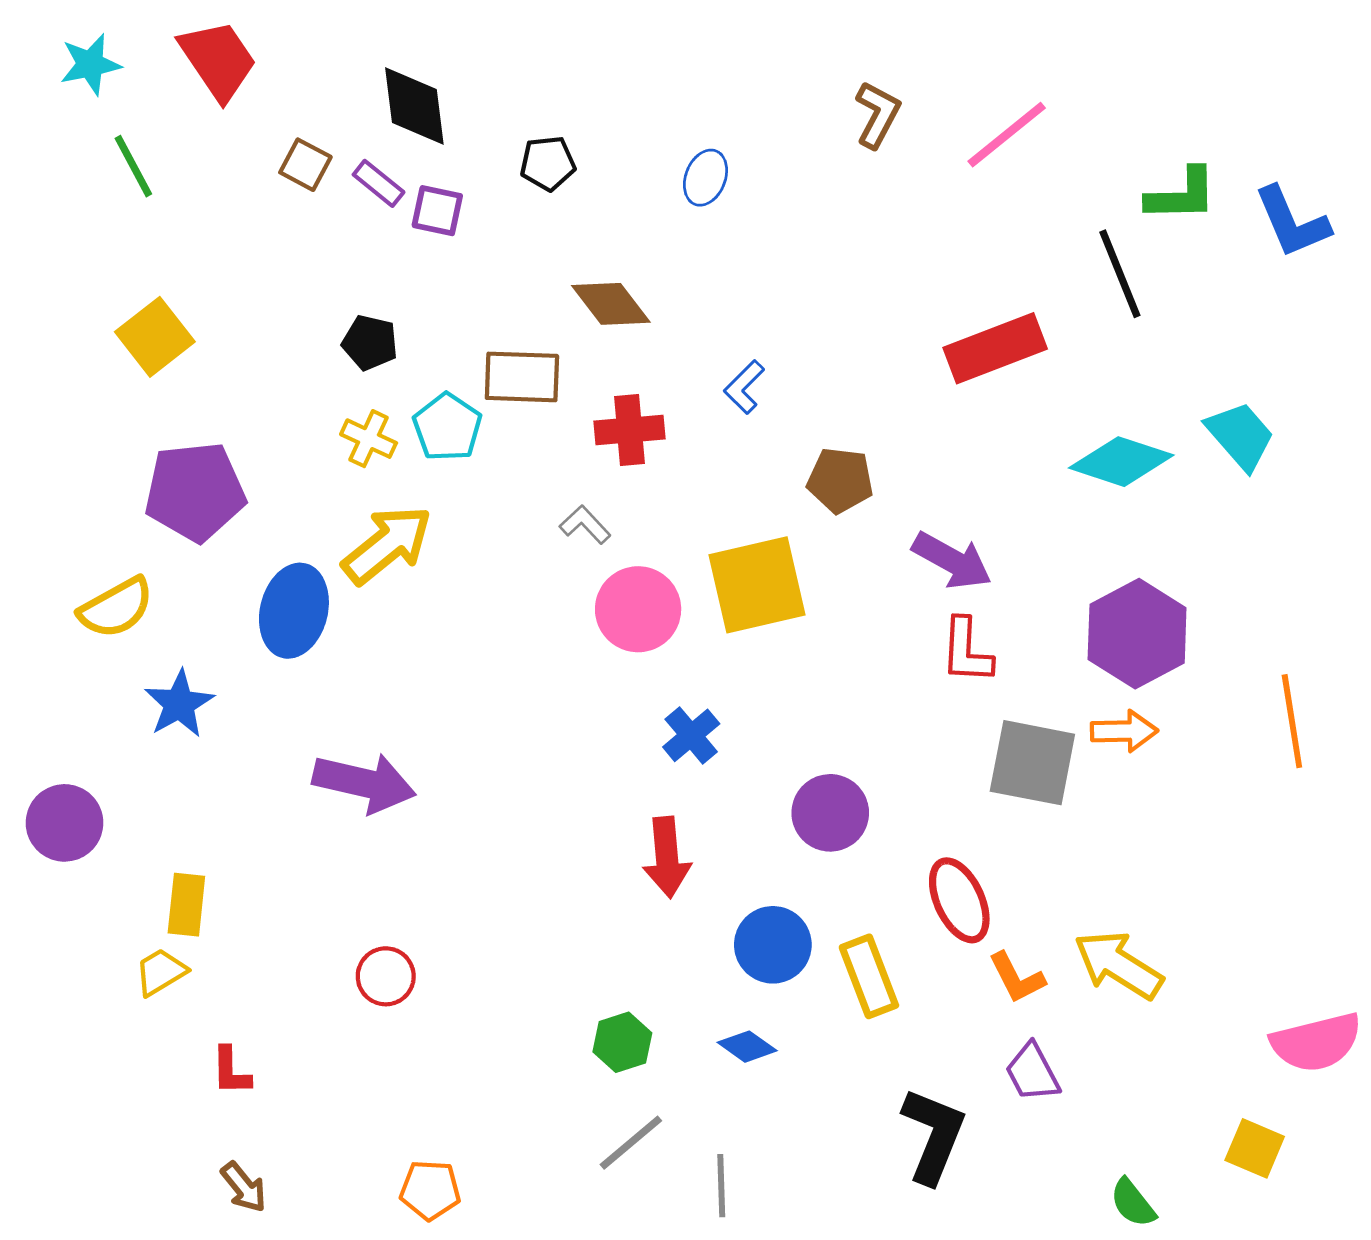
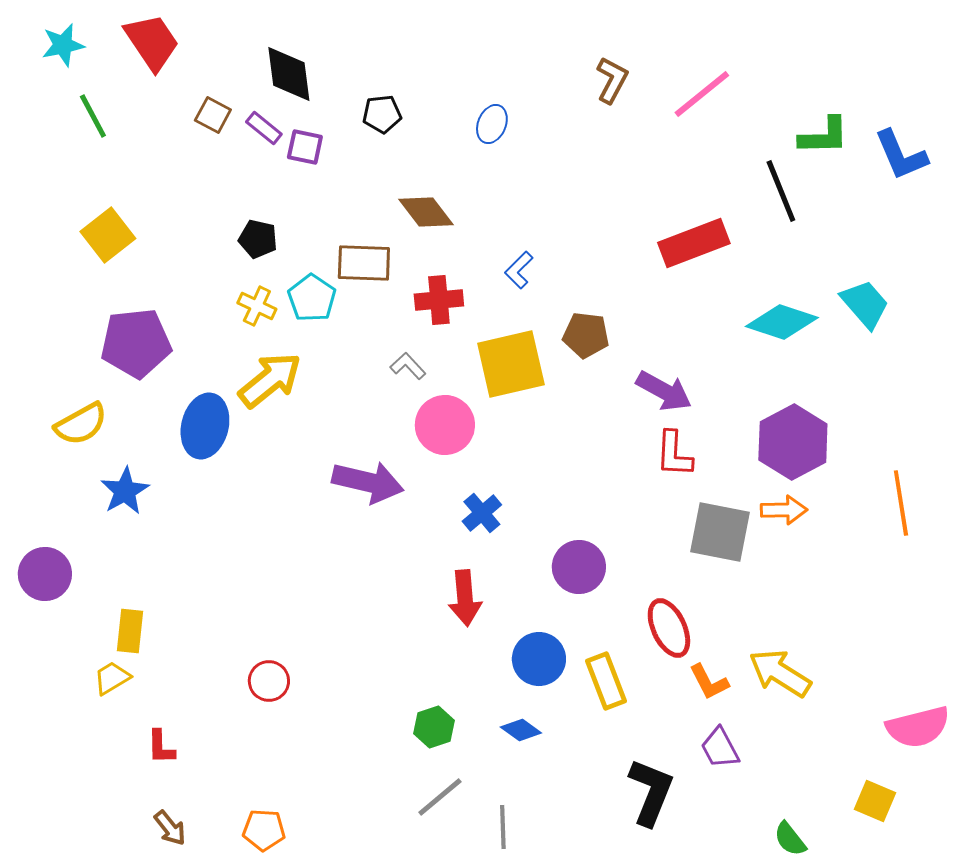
yellow square: (757, 585) -> (511, 364), moved
purple arrow: (364, 783) -> (368, 482), moved
orange pentagon: (430, 1190) -> (264, 830), moved

